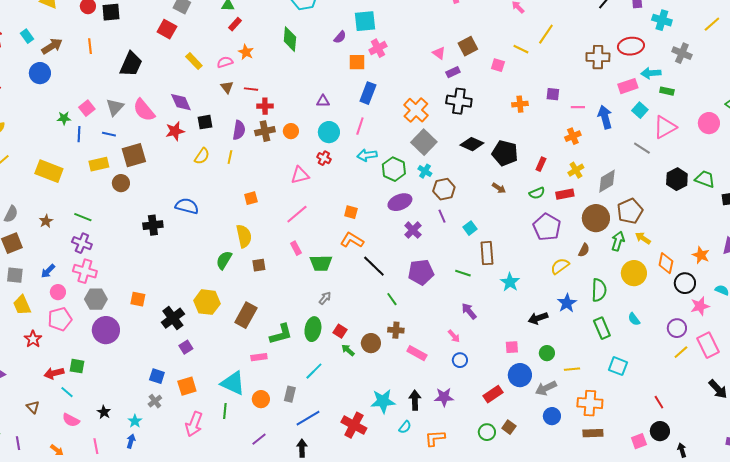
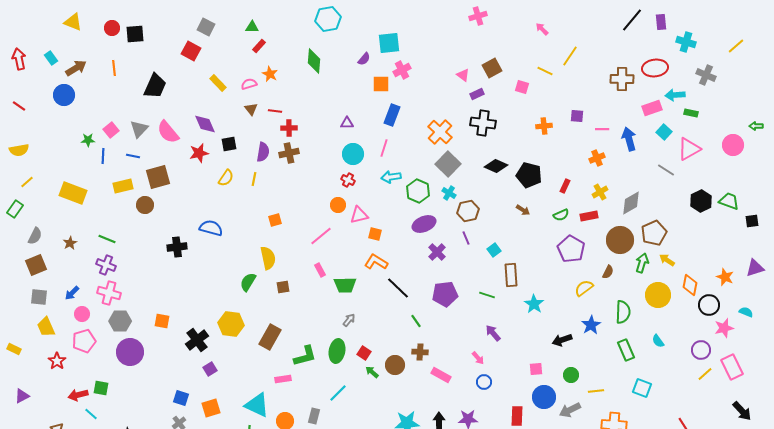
orange circle: (291, 131) -> (338, 205), moved
pink triangle: (300, 175) -> (359, 215), moved
red rectangle: (493, 394) -> (517, 416), turned -54

